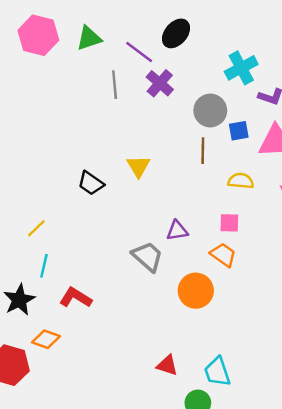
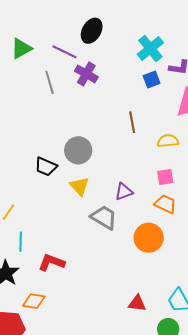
gray circle: (210, 111) -> (78, 150), moved
blue square: (239, 131) -> (152, 79), moved
yellow triangle: (138, 166) -> (80, 186), moved

